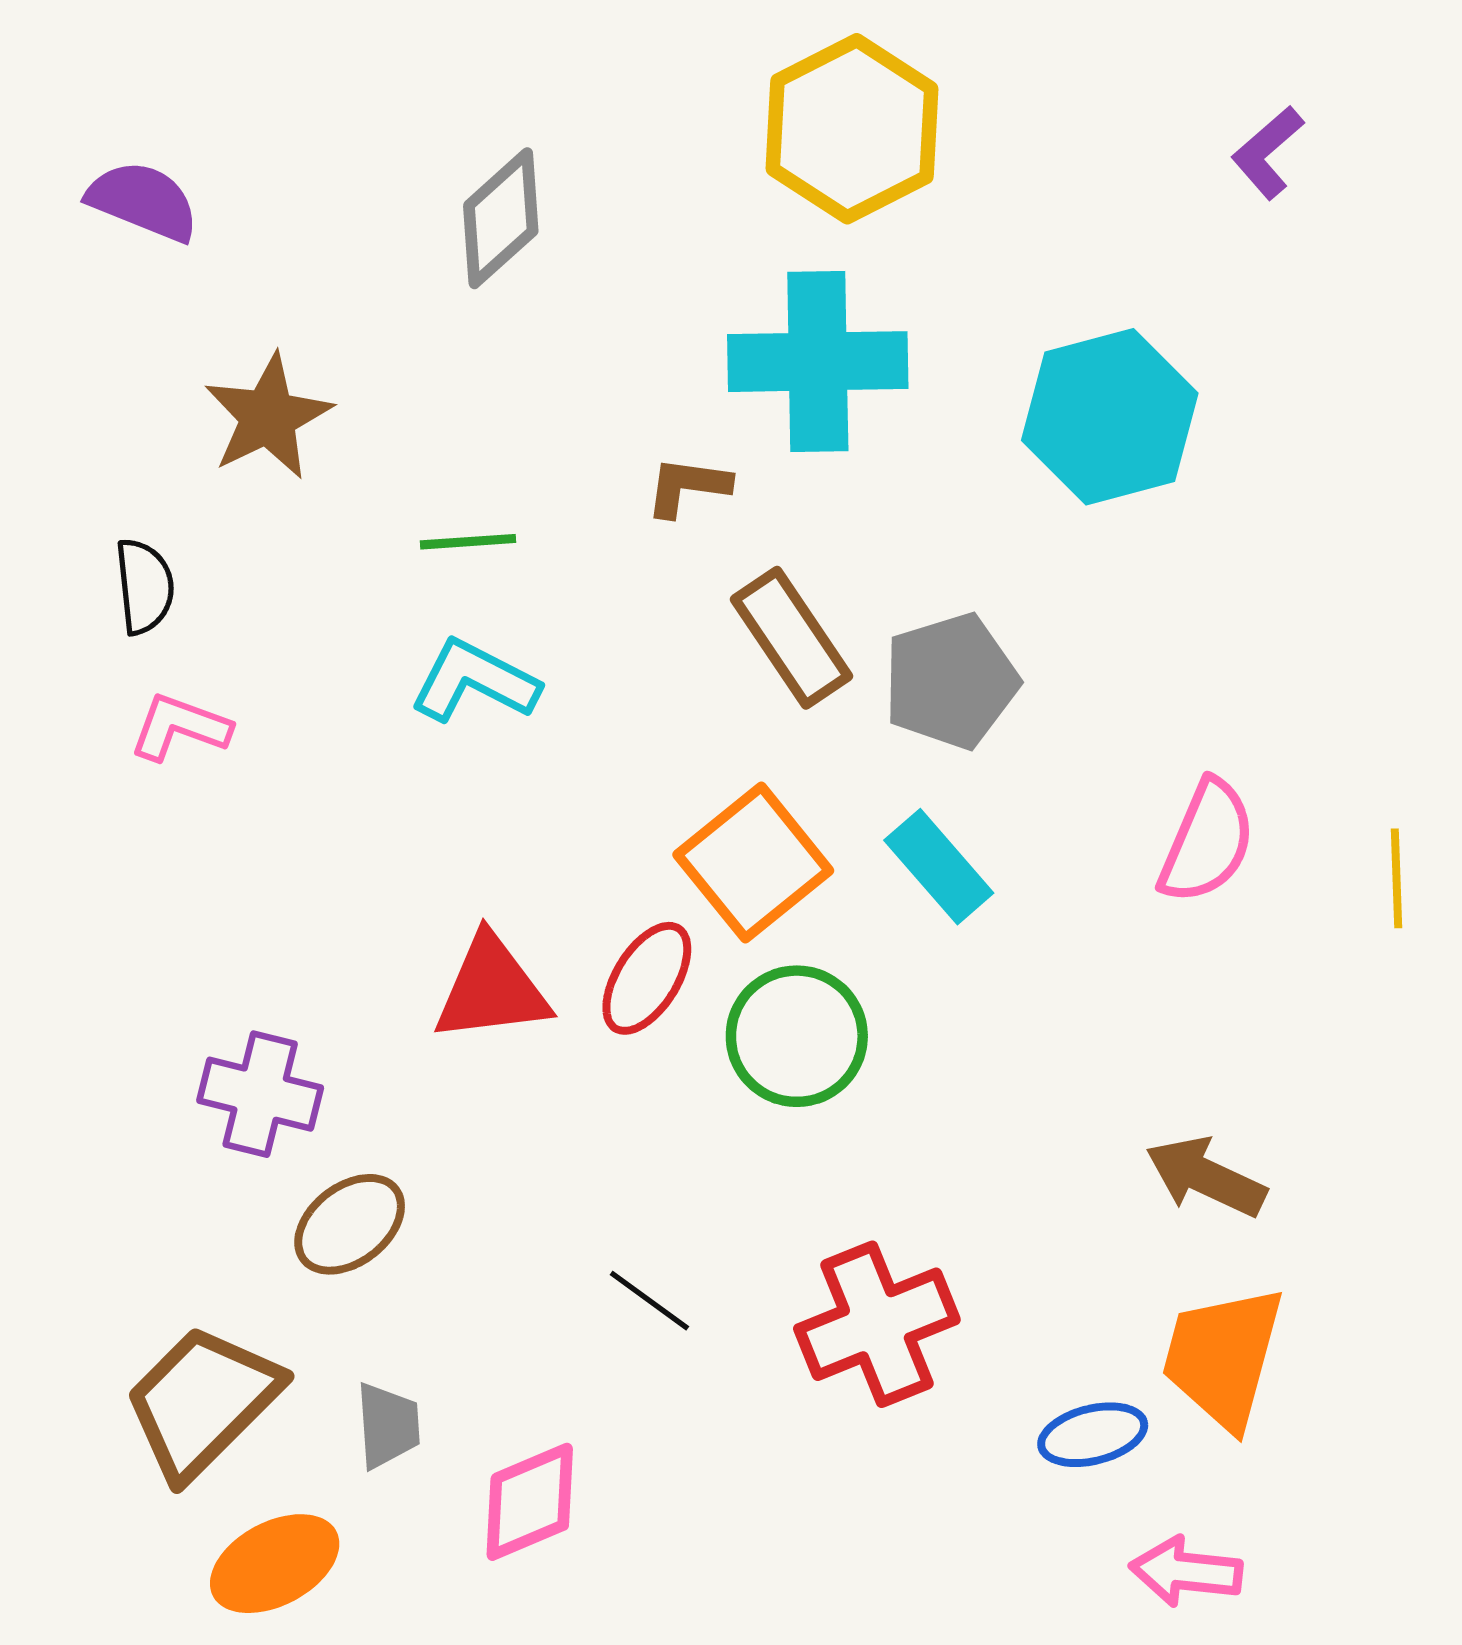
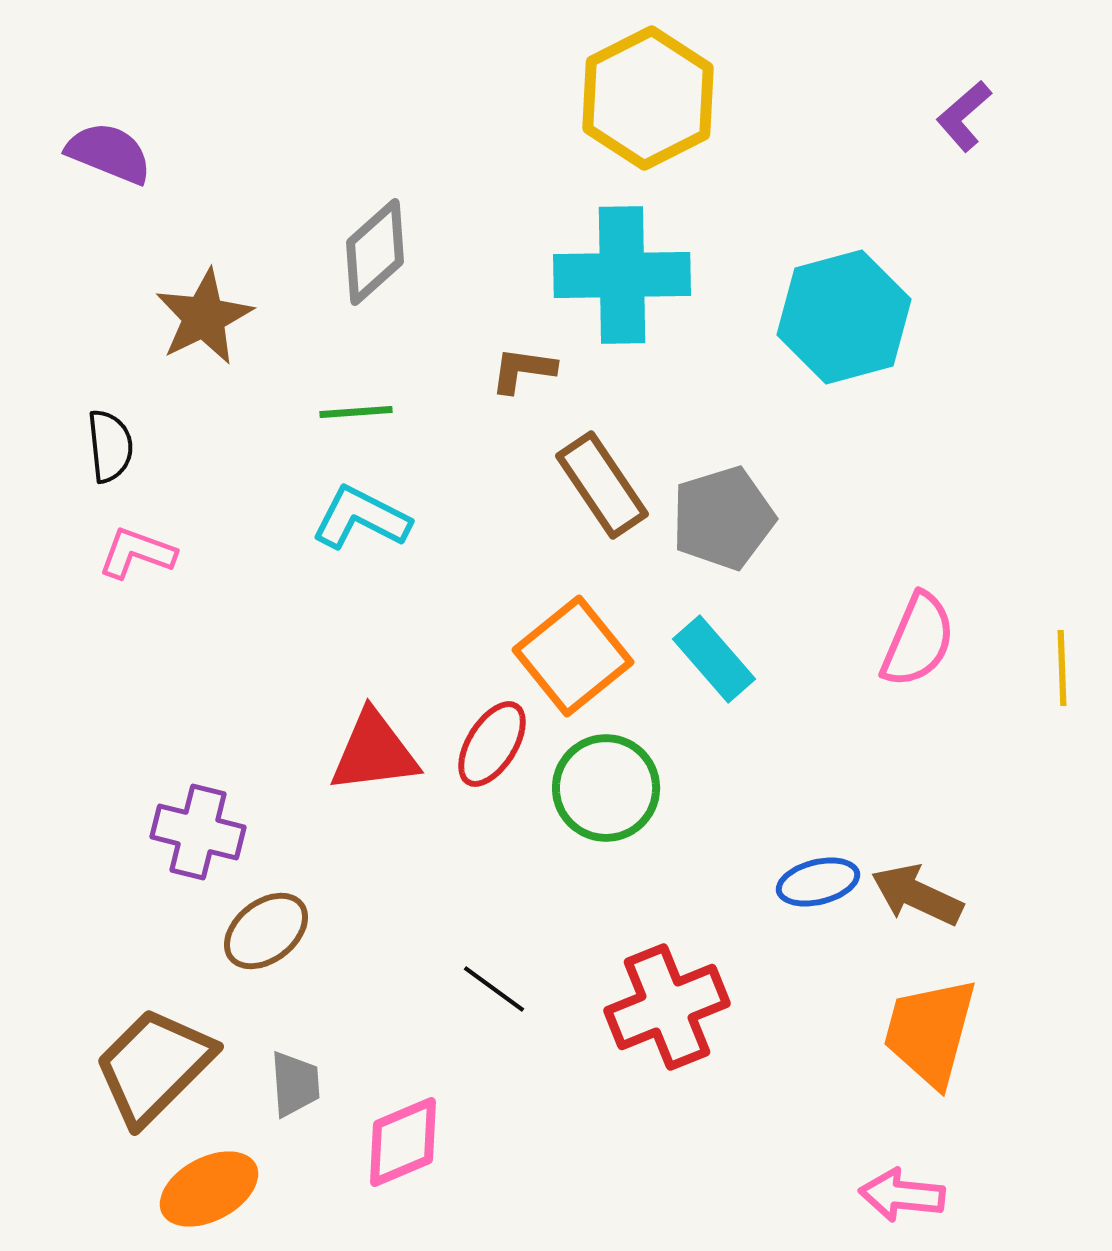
gray diamond: (501, 218) -> (375, 252), moved
blue ellipse: (1093, 1435) -> (818, 882), moved

